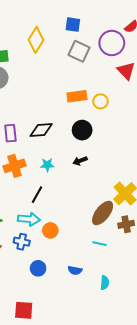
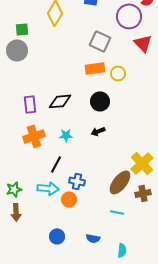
gray square: (79, 51) -> (100, 41), moved
blue cross: (22, 242) -> (77, 181), moved

